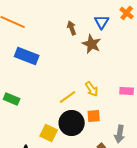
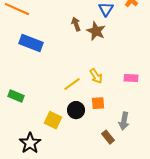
brown arrow: (72, 28) -> (76, 24), moved
green rectangle: (12, 99) -> (16, 96), moved
black circle: (72, 123) -> (76, 110), size x0.7

